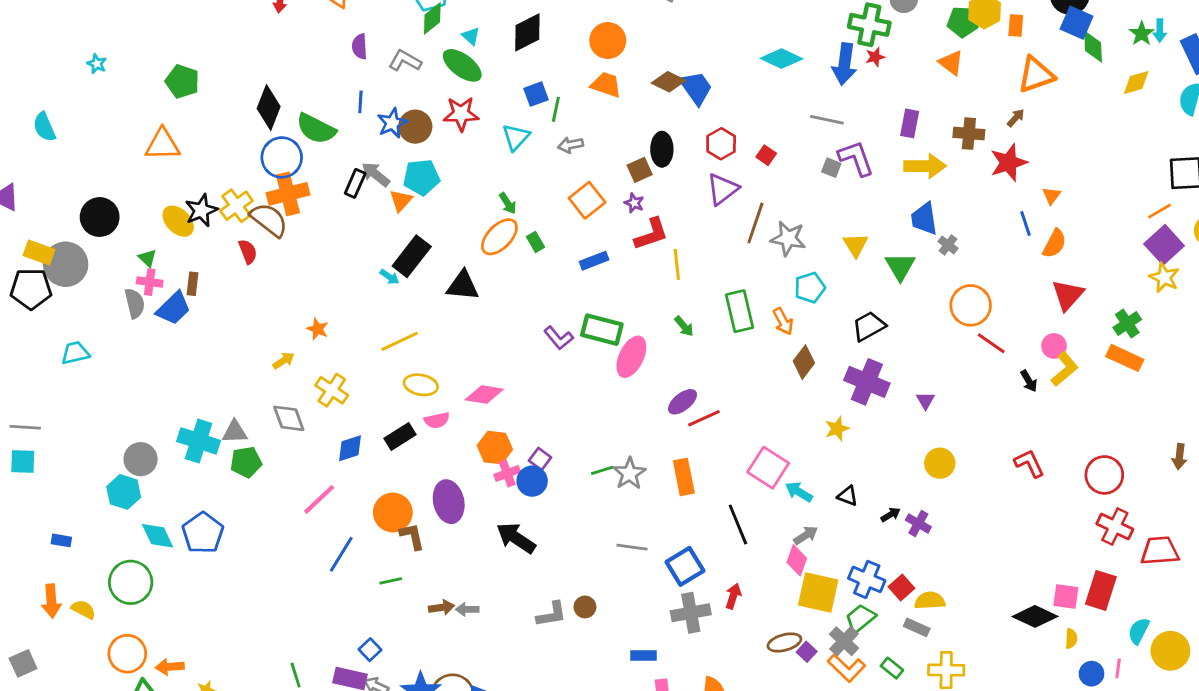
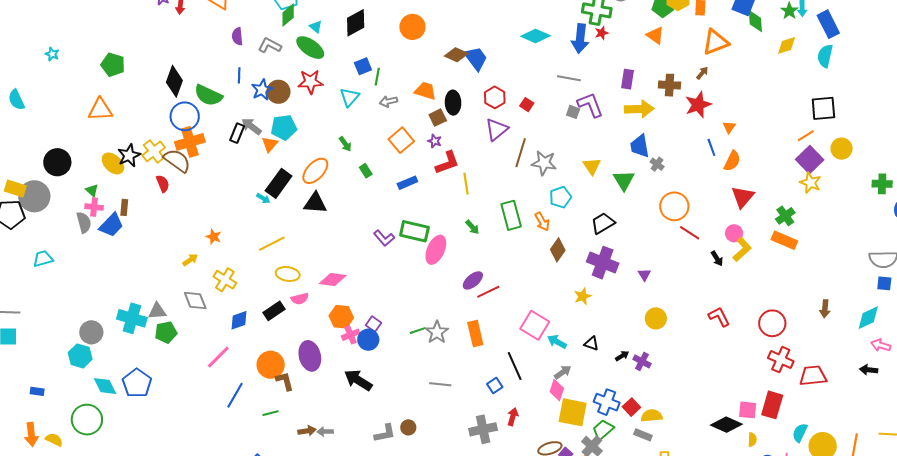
orange trapezoid: (606, 85) -> (425, 91), moved
orange ellipse: (499, 237) -> (315, 171), moved
blue square: (685, 566) -> (495, 386), moved, size x0.6

